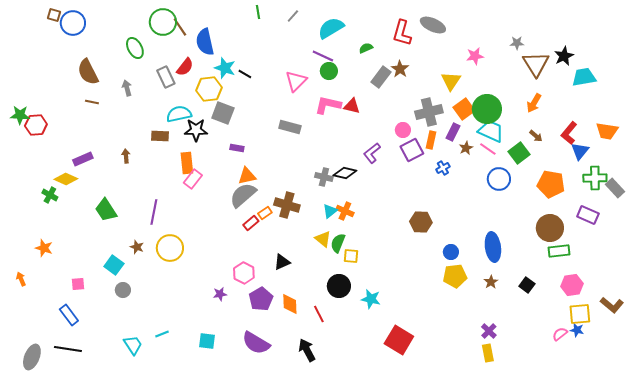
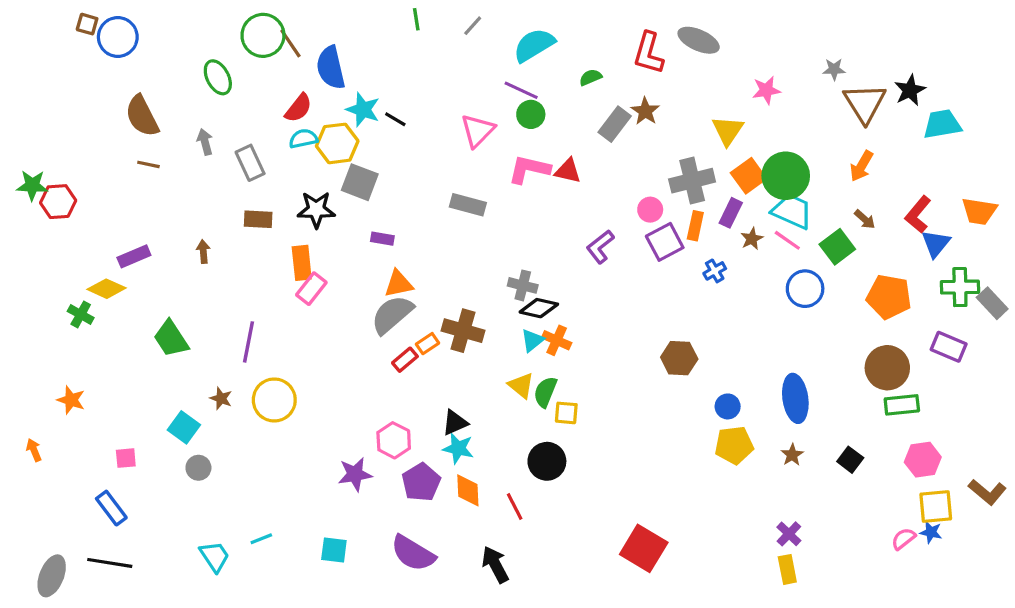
gray rectangle: (166, 77) -> (250, 163), moved
cyan semicircle: (179, 114) -> (303, 139), moved, size x0.7
black diamond: (345, 173) -> (539, 308), moved
purple star: (220, 294) -> (355, 474), size x1.5
cyan star: (371, 299) -> (458, 448), moved

